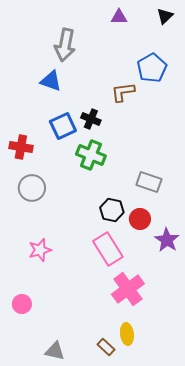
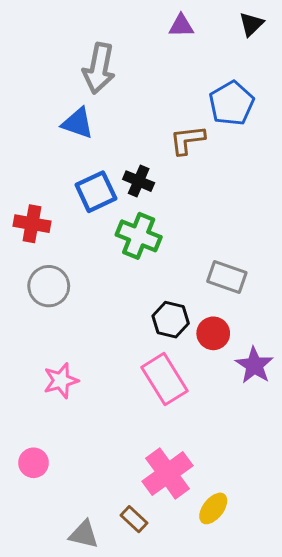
pink cross: (128, 289) -> (168, 473), moved
yellow ellipse: (127, 334) -> (213, 508), moved, turned 45
brown rectangle: (106, 347) -> (134, 519), moved

